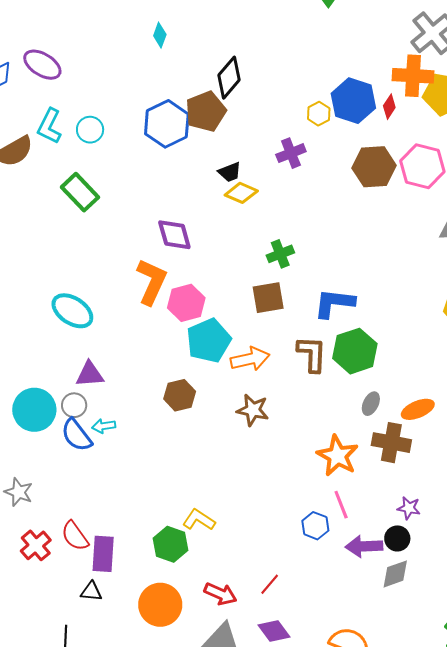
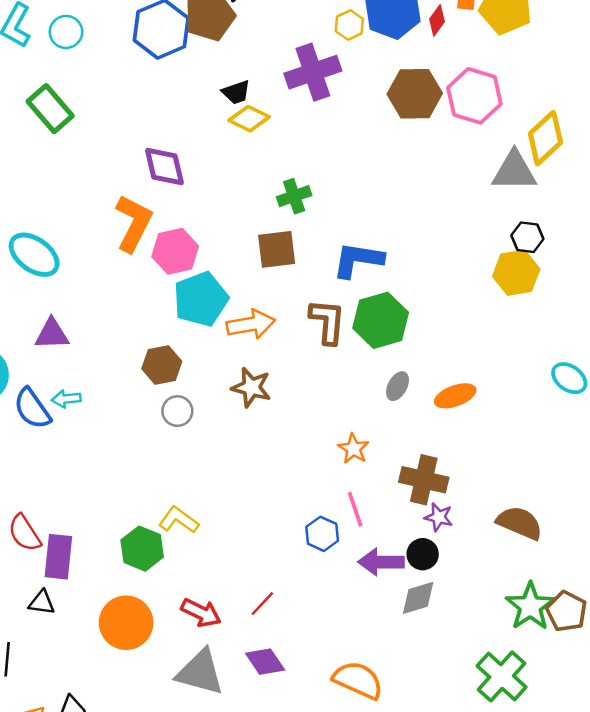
purple cross: (291, 153) -> (313, 72), size x1.5
gray circle: (74, 405) -> (177, 411), moved
brown cross: (391, 443) -> (424, 480), moved
orange star: (338, 456) -> (353, 449), size x0.6

